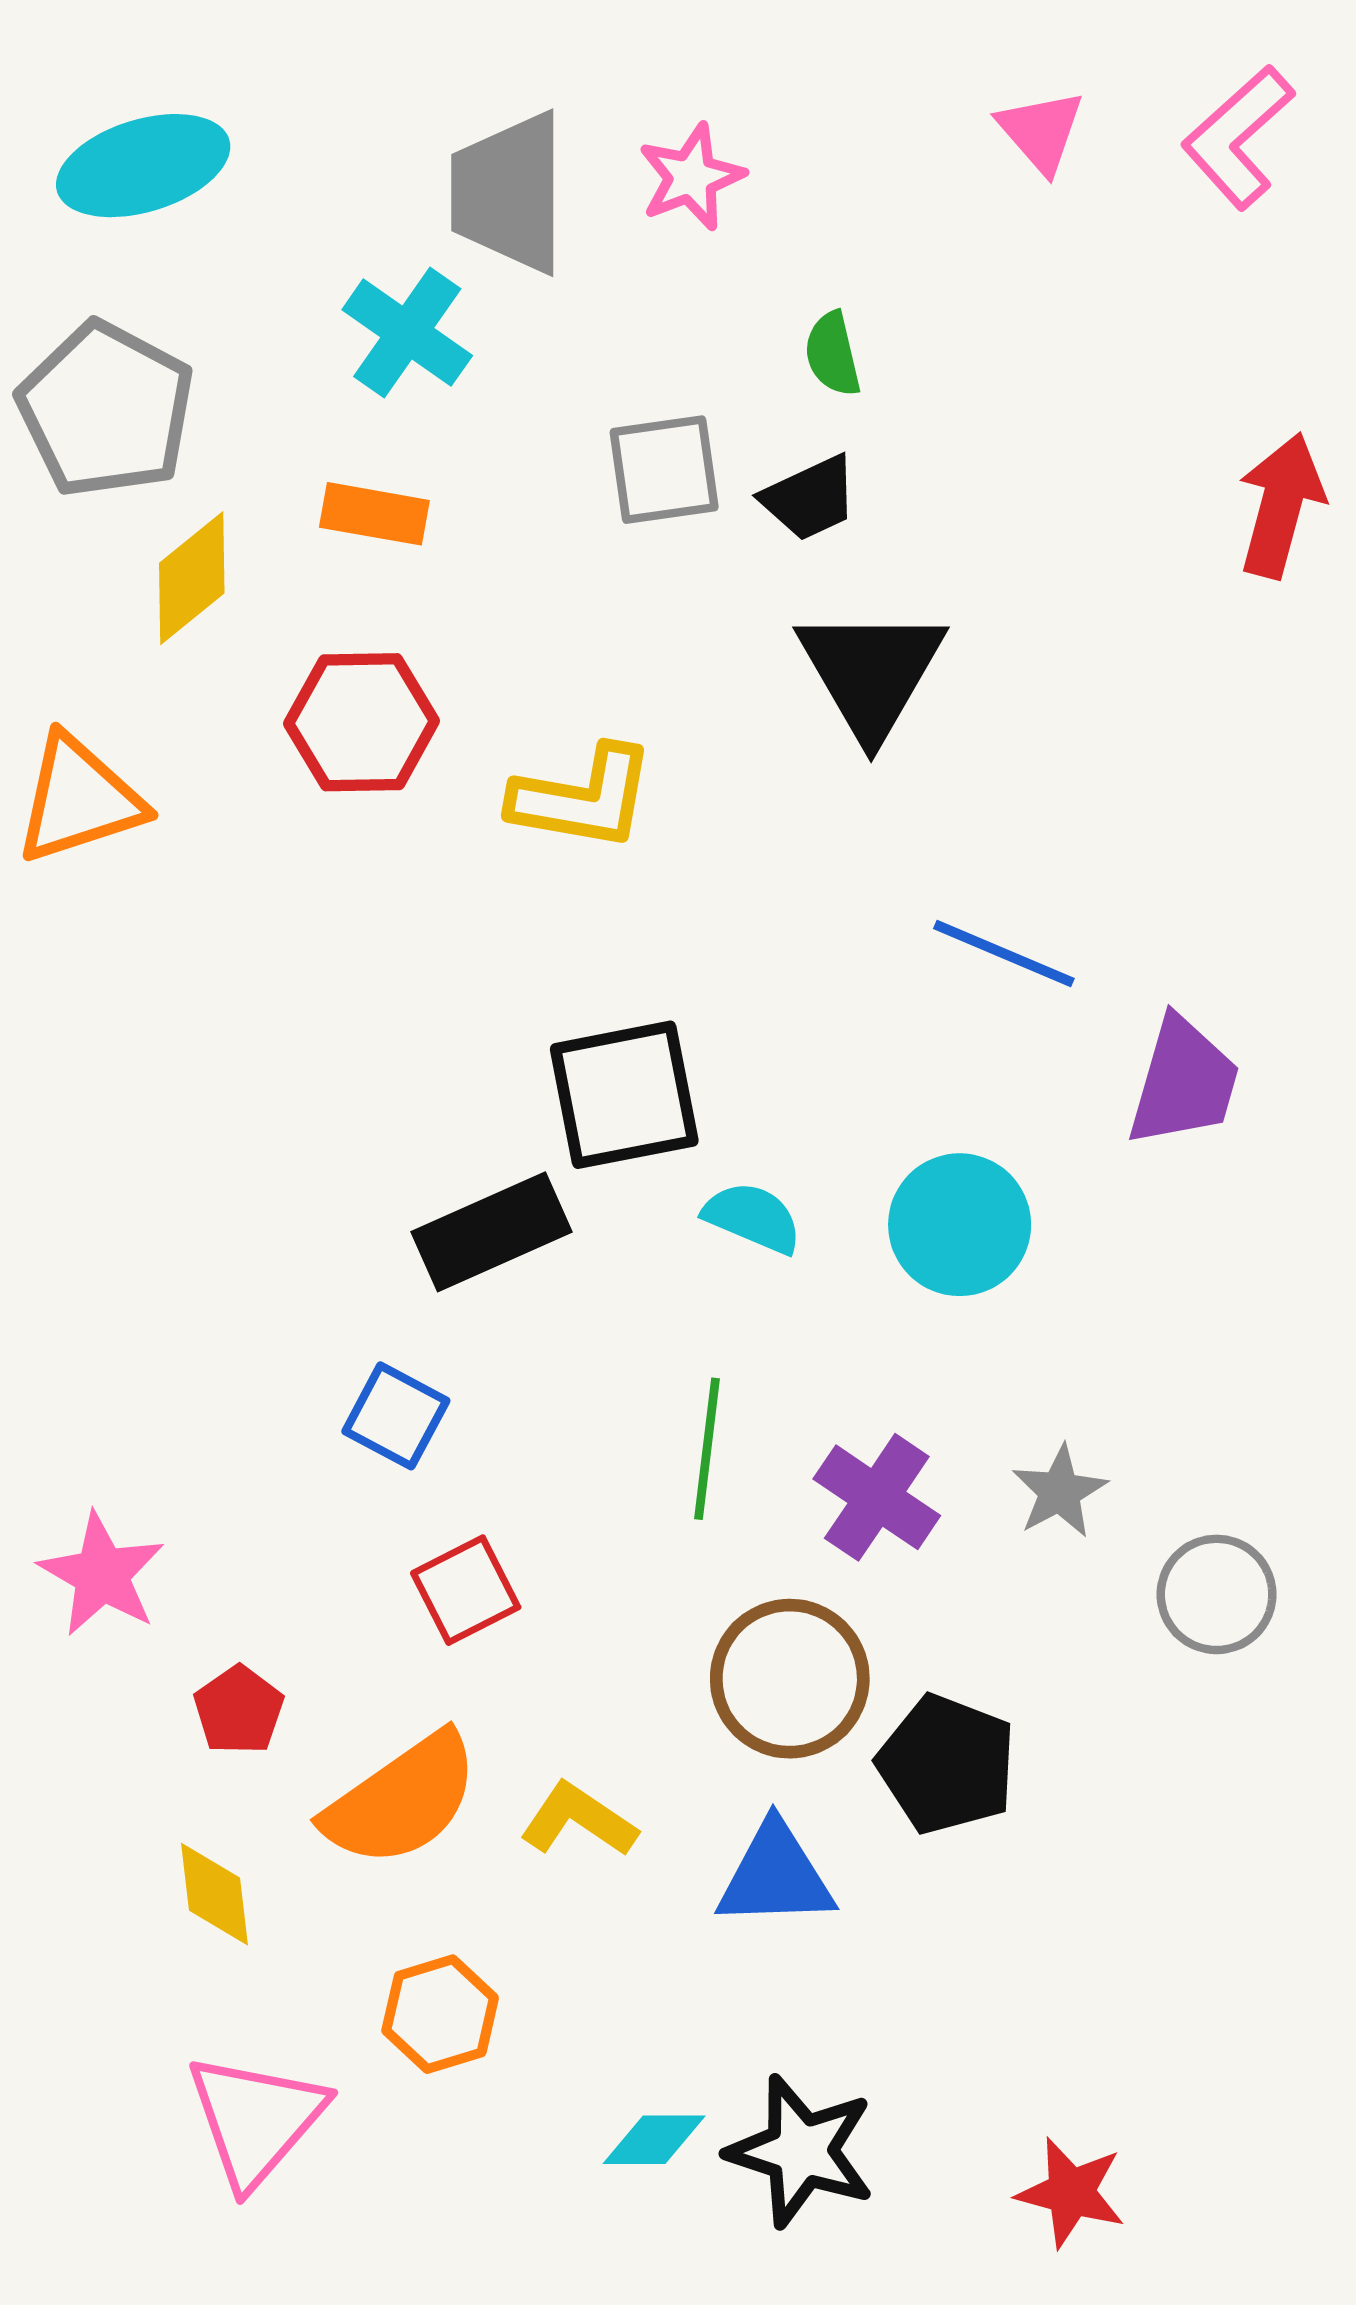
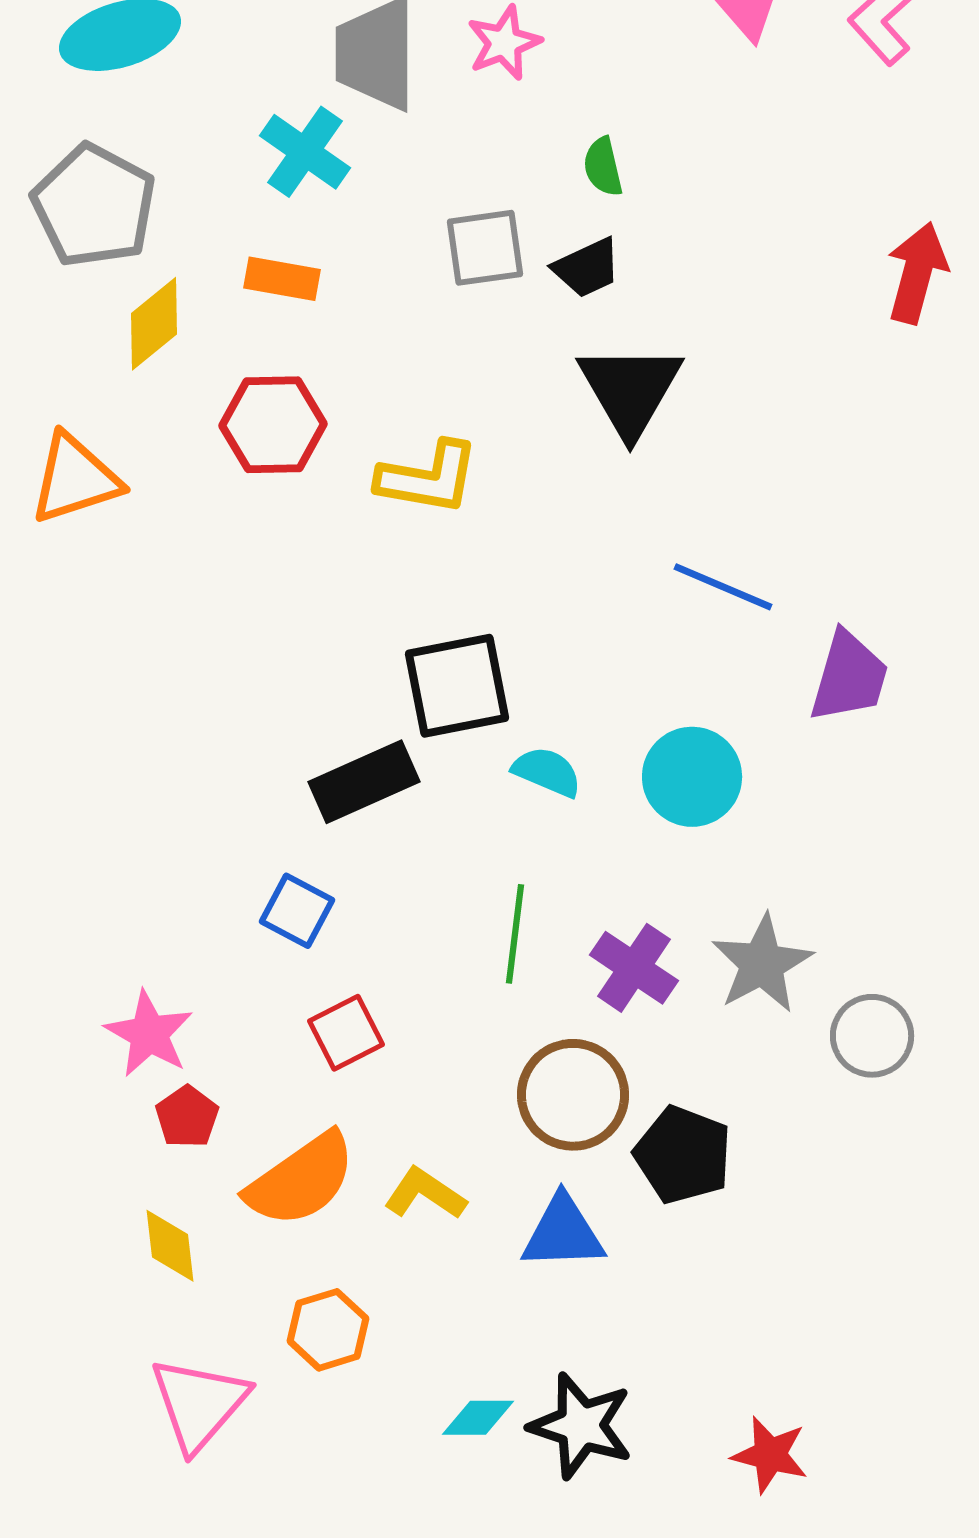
gray star: (1060, 1492) -> (762, 964), size x1.5
pink star: (102, 1574) -> (149, 1034), moved

